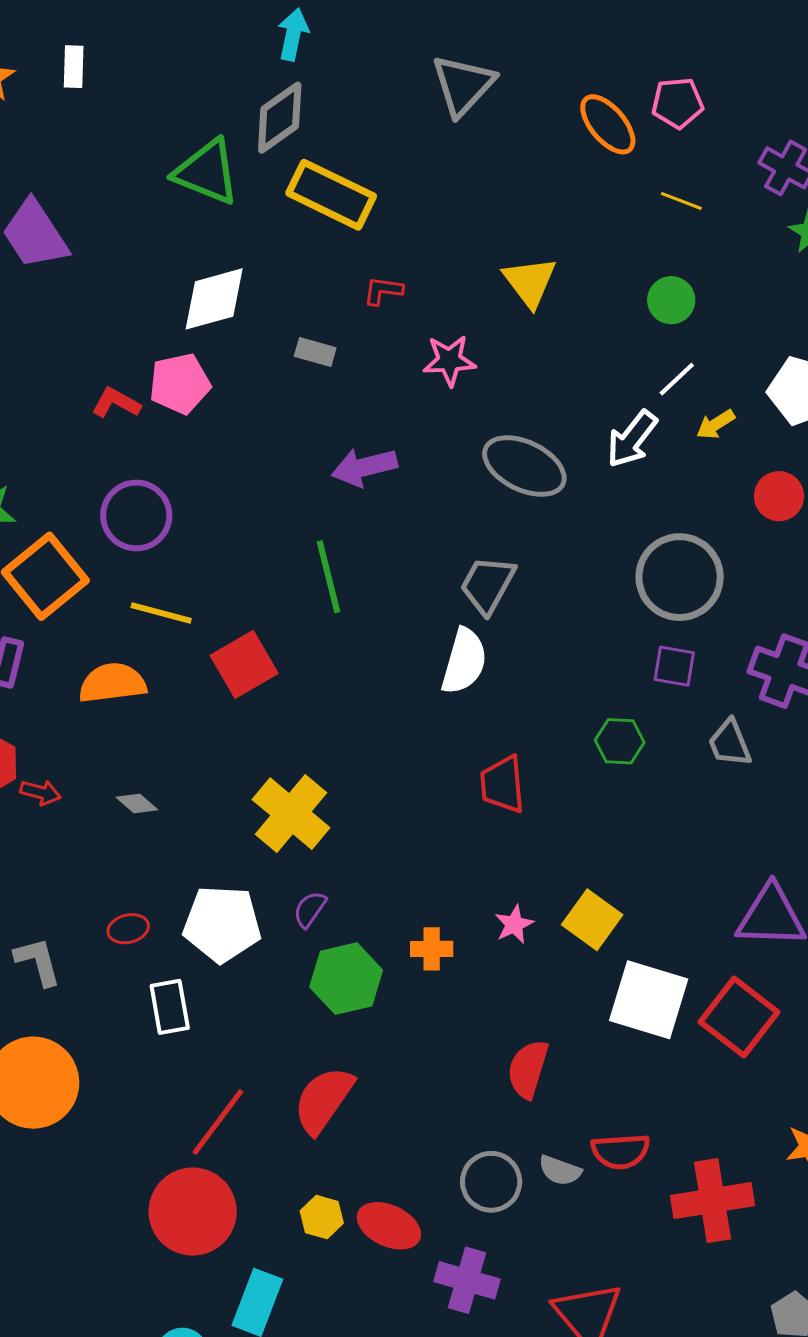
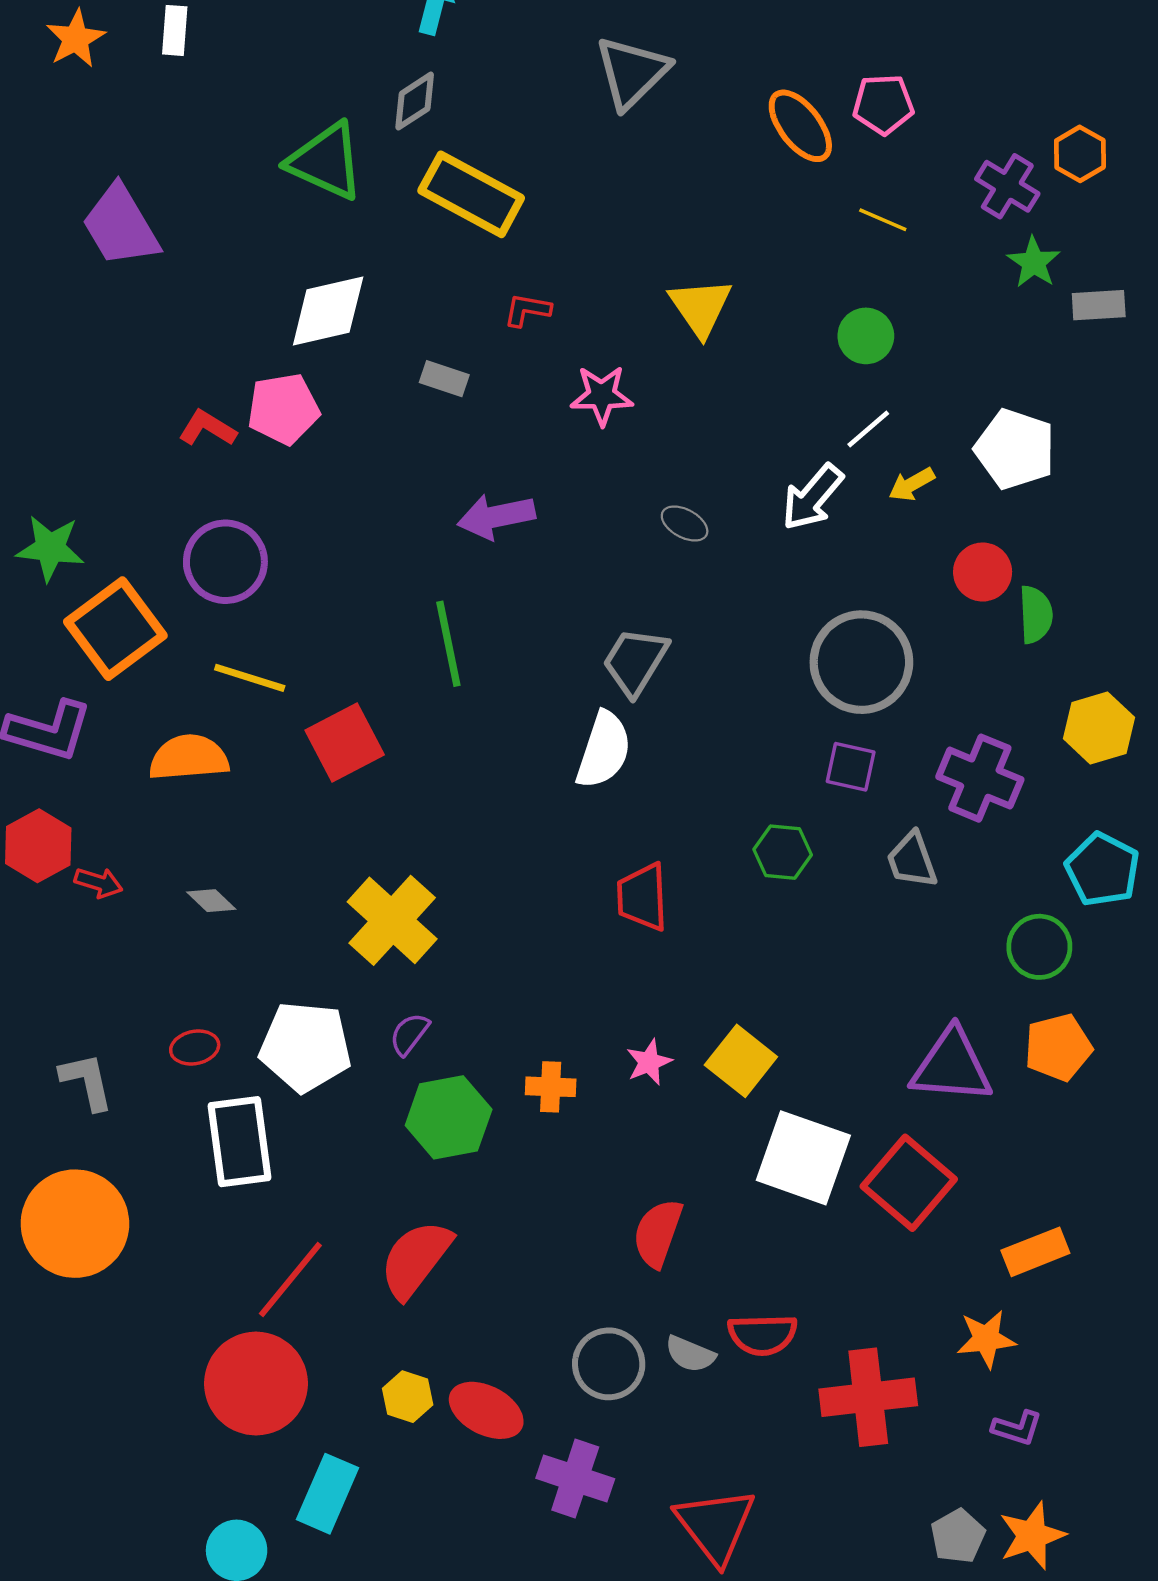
gray diamond: (280, 118) -> (415, 101), size x0.7
gray ellipse: (524, 466) -> (685, 524), size x0.5
white rectangle: (170, 1007) -> (239, 1142), size x1.4

